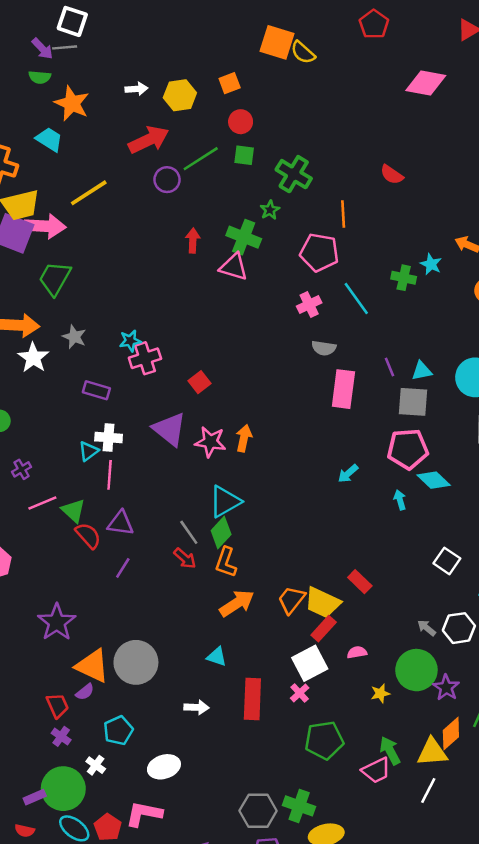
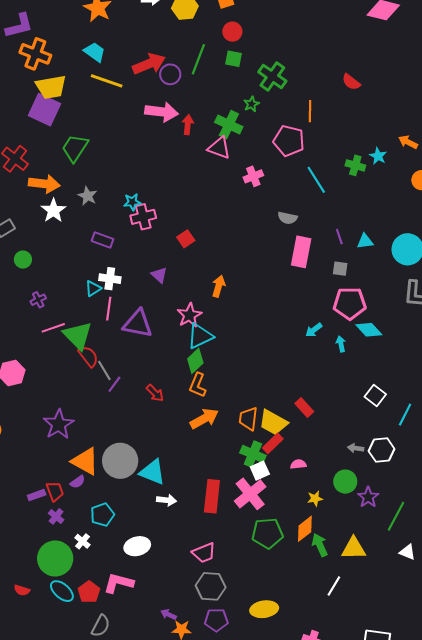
cyan trapezoid: (49, 139) -> (95, 52), moved
red arrow: (149, 140) -> (149, 64), moved
green line: (201, 159) -> (198, 59), turned -40
yellow line: (89, 193) -> (107, 81), turned 48
pink arrow: (45, 226) -> (162, 112), moved
pink cross: (309, 305) -> (253, 176), moved
gray square: (413, 402) -> (340, 269), moved, size x0.6
purple triangle: (169, 429) -> (159, 275), size x0.6
pink star: (210, 442) -> (189, 315), moved, turned 30
cyan arrow: (348, 474) -> (314, 330), moved
green triangle: (73, 511) -> (78, 336), size x1.5
purple triangle: (121, 523) -> (138, 324), moved, size x1.4
gray line: (189, 532) -> (104, 370), moved
red arrow: (185, 558) -> (155, 393), moved
orange trapezoid: (291, 600) -> (248, 419), turned -35
gray arrow: (427, 628) -> (356, 448), turned -35
cyan triangle: (217, 657) -> (152, 472), moved, size x1.6
white square: (310, 663) -> (260, 471), size x0.7
green circle: (416, 670) -> (345, 482), size x0.7
pink cross: (300, 693) -> (250, 494), size x2.0
orange diamond: (451, 734) -> (305, 529), moved
pink trapezoid: (376, 770) -> (204, 553), moved
white line: (428, 791) -> (334, 586), moved
purple rectangle: (35, 797) -> (37, 495), moved
green cross: (299, 806) -> (253, 454), moved

